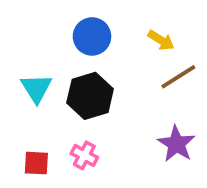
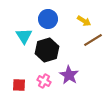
cyan triangle: (36, 88) -> (24, 36), moved
purple star: (176, 144) -> (69, 75), moved

